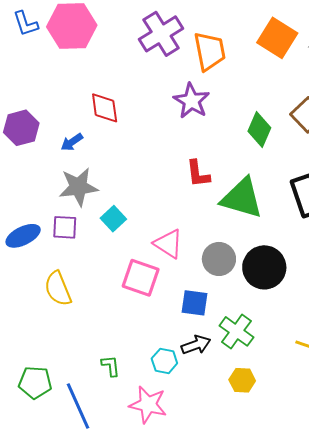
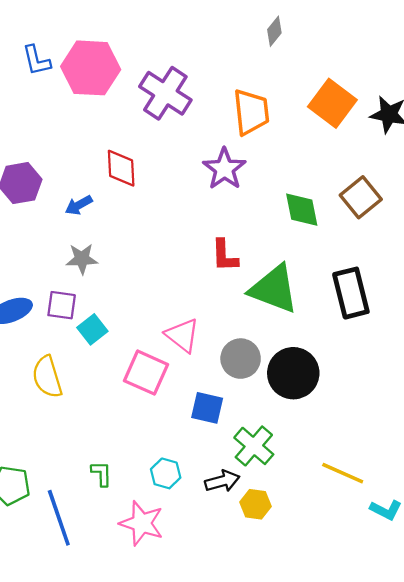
purple cross: (161, 34) -> (165, 93), moved, turned -30
green diamond: (259, 130) -> (302, 210), turned -40
gray star: (78, 187) -> (82, 259), size x0.7
cyan square: (113, 219) -> (92, 329), moved
black arrow: (196, 345) -> (222, 481), moved

